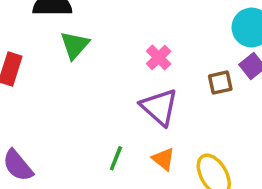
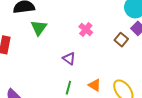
brown square: (220, 83) -> (121, 40), turned -32
purple triangle: (159, 107) -> (69, 59), moved, size x0.6

